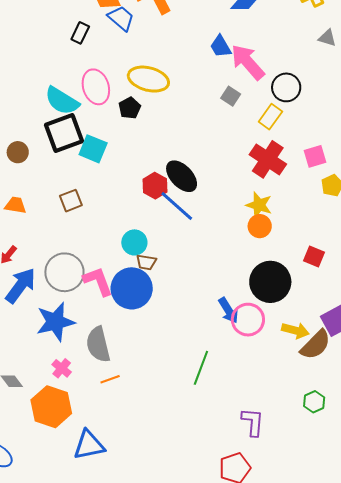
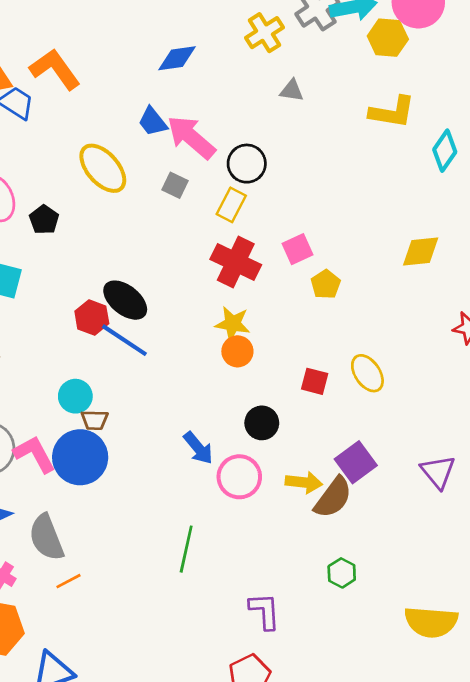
yellow ellipse: (148, 79) -> (103, 168), moved, turned 42
black circle: (270, 282) -> (262, 423), size x0.6
blue arrow: (228, 310) -> (198, 448), moved

